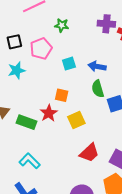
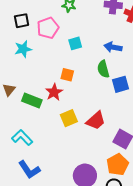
blue arrow: (97, 66) -> (113, 47), moved
yellow square: (76, 120) -> (69, 118), moved
red trapezoid: (89, 153) -> (96, 121), moved
cyan L-shape: (30, 161) -> (22, 138), moved

